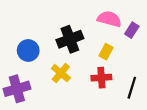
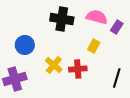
black cross: (70, 39) -> (62, 19), moved, turned 30
red cross: (101, 78) -> (78, 69), moved

